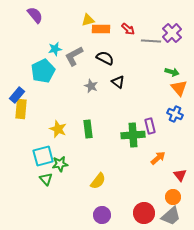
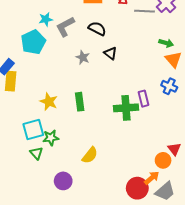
orange arrow: (158, 158) -> (152, 178), moved
orange circle: (173, 197) -> (163, 160), moved
purple circle: (102, 215) -> (63, 181), moved

